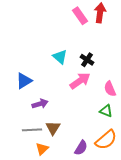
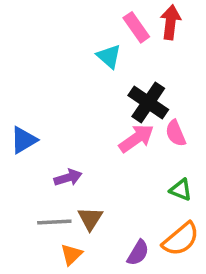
cyan triangle: (60, 57) -> (109, 56), moved
black cross: (87, 60) -> (148, 102), size x1.6
blue triangle: (24, 81) -> (24, 140), moved
pink semicircle: (110, 89) -> (176, 133), moved

